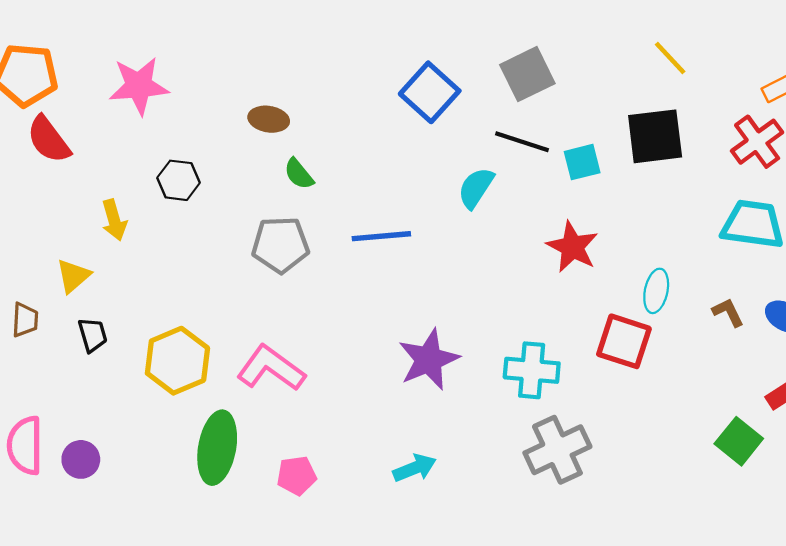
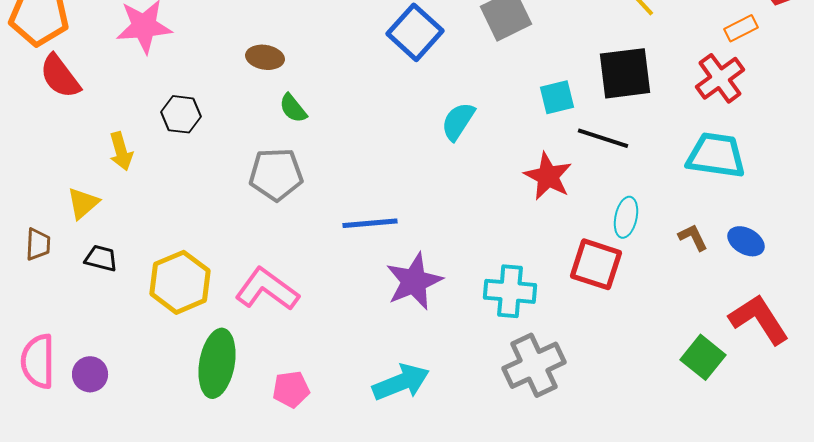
black line: (522, 142) -> (603, 138), moved
blue line: (381, 236) -> (370, 223), moved
black trapezoid: (93, 335) -> (101, 258), turned -60
cyan arrow: (415, 468) -> (401, 382), size x1.4

